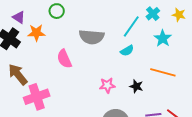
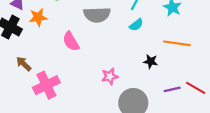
brown arrow: (18, 74) -> (24, 64), size x0.7
pink star: (107, 85) -> (110, 76), moved

